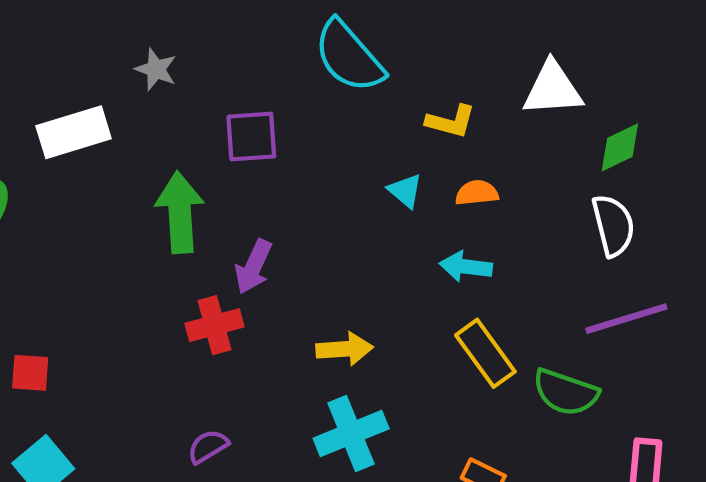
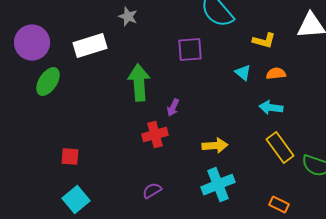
purple square: (251, 137) -> (190, 50), moved
purple arrow: (253, 267) -> (173, 108), size x0.7

